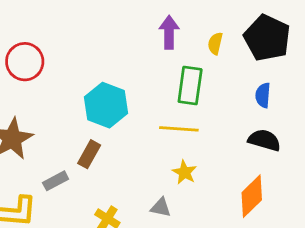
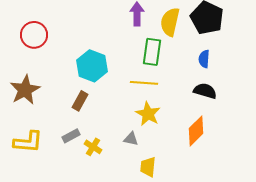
yellow semicircle: (215, 43) -> (170, 22), size x1.8
yellow star: (184, 172) -> (148, 114), size x1.4
gray rectangle: (56, 181) -> (71, 136), moved

